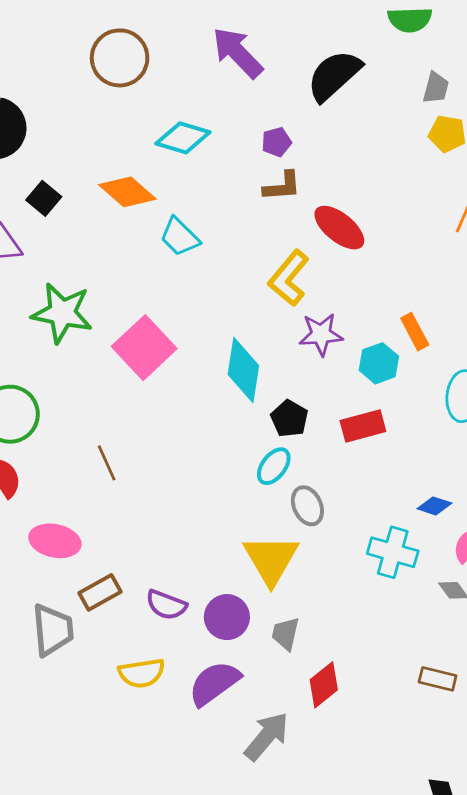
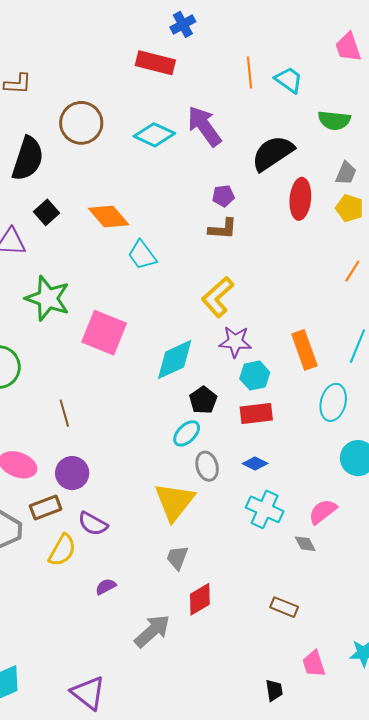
brown circle: (120, 58) -> (81, 123), moved
cyan diamond: (183, 138) -> (154, 135), moved
red ellipse: (339, 228) -> (300, 199), moved, turned 48
orange rectangle: (415, 332) -> (304, 350), size x1.4
pink square: (144, 348) -> (104, 333), turned -33
cyan hexagon: (379, 363) -> (255, 375), moved
cyan diamond: (243, 370) -> (175, 360), turned 48
blue diamond: (434, 506) -> (255, 463), moved
purple circle: (227, 617) -> (72, 473), moved
yellow semicircle: (142, 673) -> (62, 550), moved, turned -60
purple semicircle: (214, 683) -> (106, 587), moved, size x0.5

